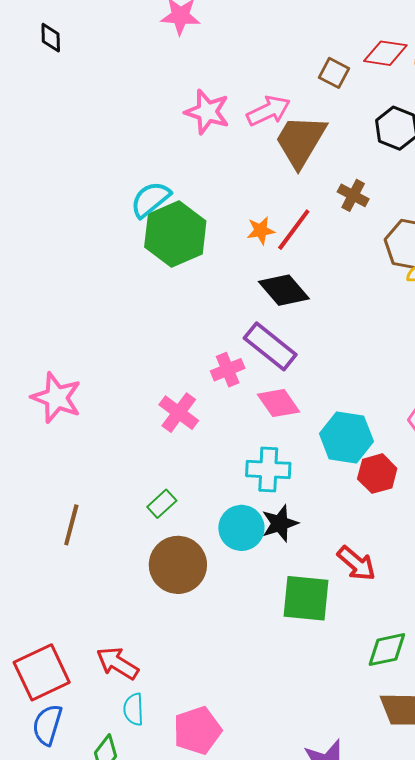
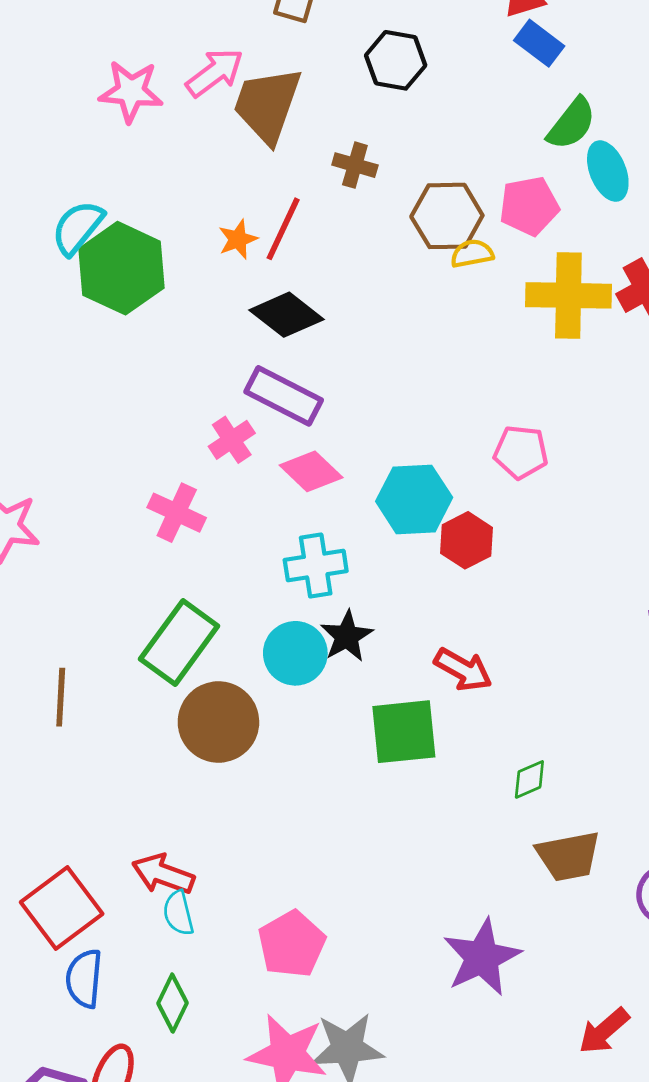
green rectangle: (162, 504) -> (179, 643), size x2.0
green diamond: (387, 650) -> (529, 779), size x0.7
cyan semicircle: (134, 709) -> (178, 913), moved

